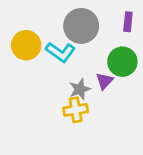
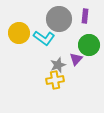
purple rectangle: (128, 22) -> (85, 16), moved

